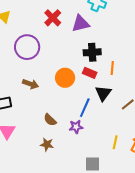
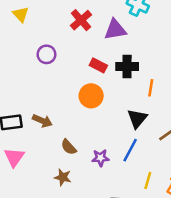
purple circle: (27, 47) -> (46, 54), size x0.6
red rectangle: (90, 73) -> (98, 65), moved
brown arrow: (31, 84) -> (42, 121), moved
blue line: (85, 108) -> (130, 150), moved

